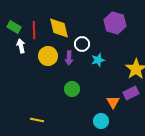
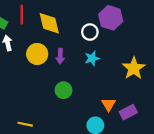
red line: (34, 30) -> (22, 14), moved
white circle: (82, 44) -> (90, 32), moved
purple rectangle: (131, 93) -> (128, 112), moved

